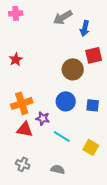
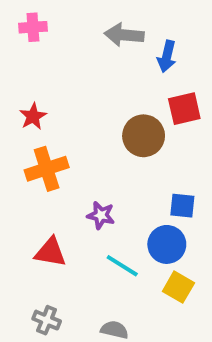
gray arrow: (63, 17) -> (124, 35), turned 36
blue circle: (66, 101) -> (167, 244), moved
orange cross: (22, 103) -> (47, 169), moved
purple star: (43, 118) -> (101, 215), moved

